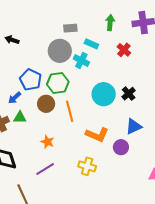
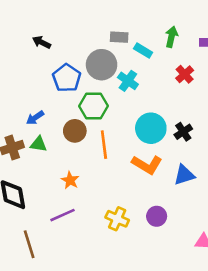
cyan rectangle: (91, 44) -> (143, 51), moved
blue pentagon: (31, 80) -> (67, 78), moved
orange L-shape: (97, 135) -> (147, 165), moved
purple circle: (121, 147) -> (157, 216), moved

